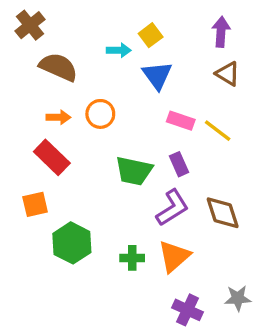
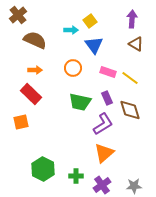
orange circle: (100, 114) -> (73, 68), moved
brown diamond: (223, 213) -> (130, 110), moved
green hexagon: (72, 243) -> (43, 169), moved
green cross: (132, 258) -> (76, 176), moved
gray star: (238, 298) -> (134, 186), moved
purple cross: (187, 310) -> (102, 185), moved, turned 30

